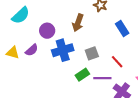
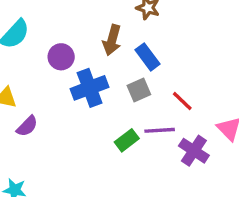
blue rectangle: (122, 29) -> (148, 57), moved
purple semicircle: (32, 50) -> (27, 126), moved
green rectangle: (82, 75) -> (127, 140), moved

